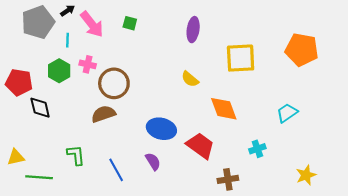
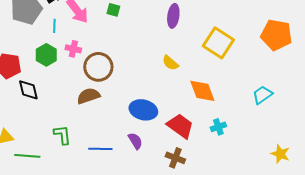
yellow square: (241, 58) -> (218, 43), turned 36
cyan cross: (257, 149) -> (218, 127), moved
blue line: (116, 170) -> (100, 149), turned -60
yellow star: (306, 175) -> (280, 154), turned -30
brown cross: (228, 179) -> (175, 158), moved, turned 30

